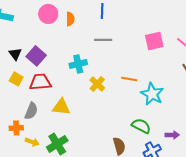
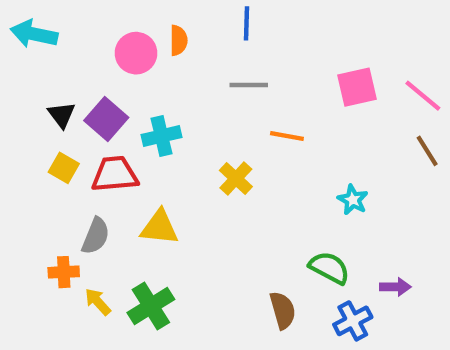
pink circle: (48, 14) -> (136, 53), moved
cyan cross: (78, 64) -> (162, 136), moved
orange line: (129, 79) -> (287, 136), moved
cyan star: (152, 94) -> (353, 200), size x0.6
yellow arrow: (32, 142) -> (98, 302), turned -152

